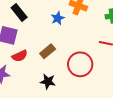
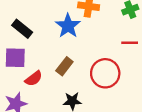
blue star: (58, 18) -> (68, 26), size x1.5

